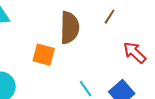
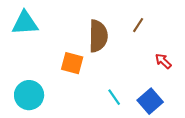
red arrow: (135, 53) -> (163, 61), size x0.7

